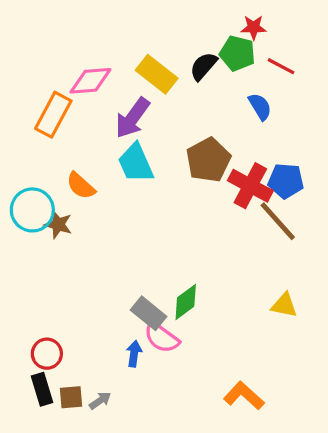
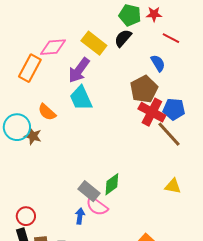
green pentagon: (237, 53) -> (130, 15), moved
brown pentagon: (208, 160) -> (144, 89), moved

